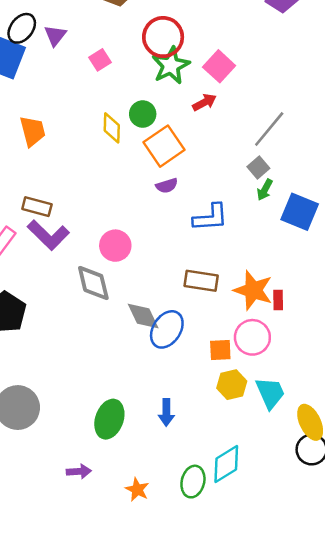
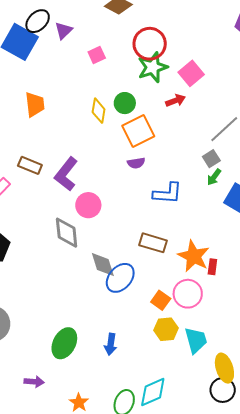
purple L-shape: (48, 235) -> (66, 174), moved, turned 76
orange square: (220, 350) -> (161, 300), turned 30

